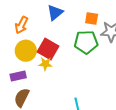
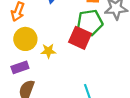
red square: (48, 49) -> (80, 38), moved

